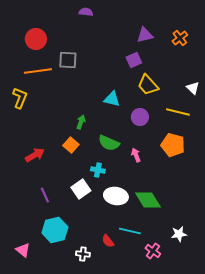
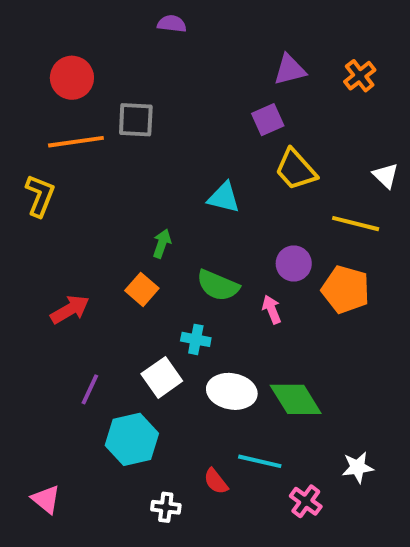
purple circle: (140, 117) -> (294, 264), moved
purple line: (45, 195) -> (90, 389), turned 49
cyan hexagon: (55, 230) -> (132, 439), moved

